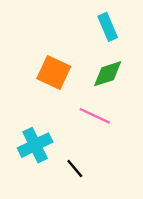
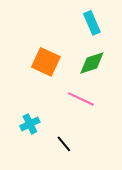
cyan cross: (35, 145) -> (30, 124), size x0.7

